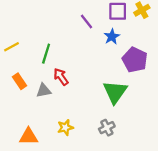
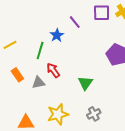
blue star: (112, 37) -> (57, 35), moved
green triangle: (115, 92) -> (85, 83), moved, size x0.7
yellow star: (65, 127) -> (58, 114), size x1.5

